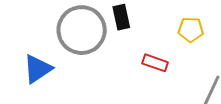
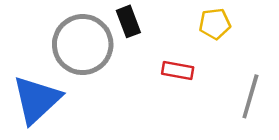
blue triangle: (38, 69) -> (37, 100), size x1.4

